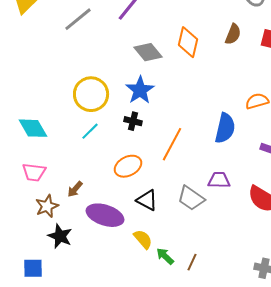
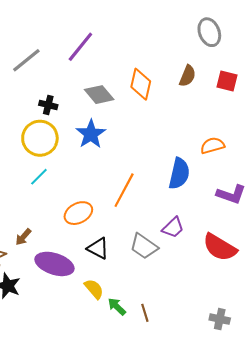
black cross: (133, 121) -> (48, 105), moved
purple trapezoid: (219, 180) -> (173, 228), turned 135
brown line: (192, 262) -> (145, 313), turned -42

